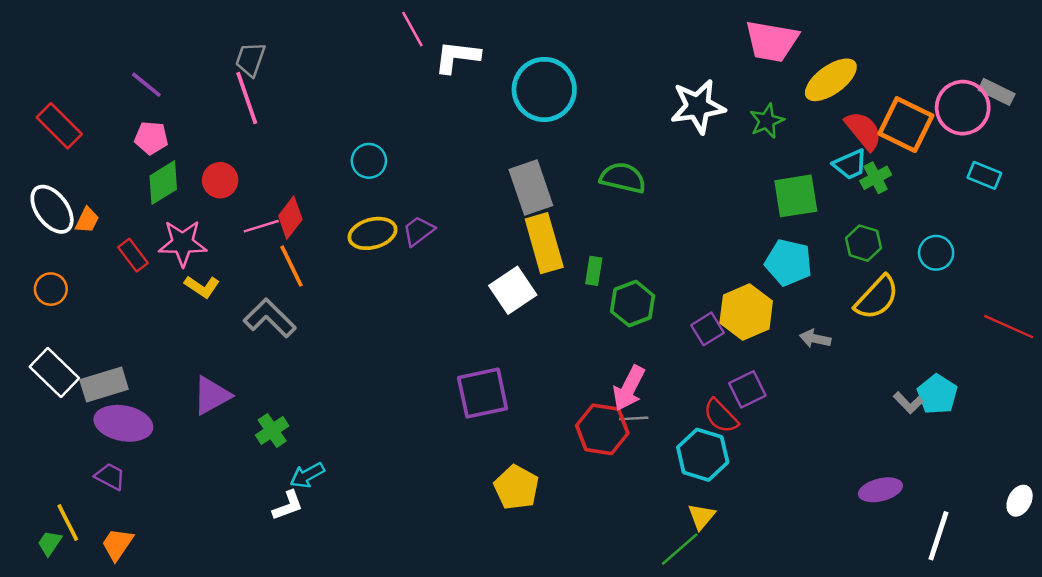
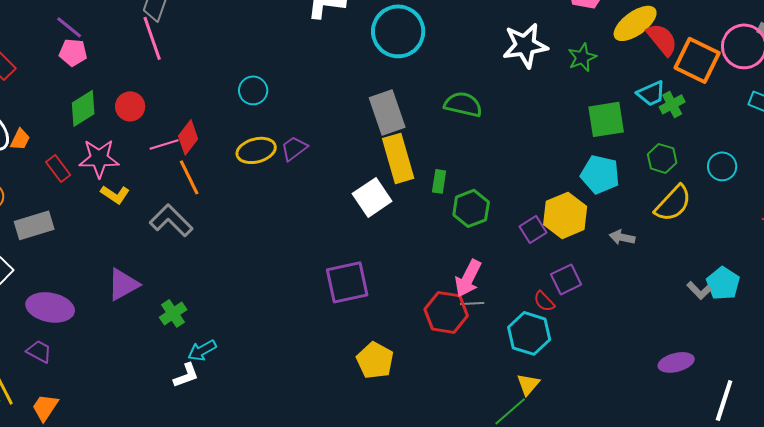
red semicircle: (864, 131) -> (662, 39), moved
pink pentagon: (151, 138) -> (73, 52), moved
gray rectangle: (104, 385) -> (34, 225), moved
red semicircle: (721, 416) -> (544, 301), size x0.7

